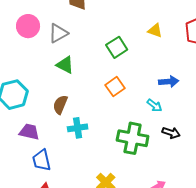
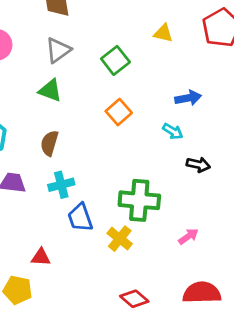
gray triangle: (58, 33) -> (58, 50), moved
cyan cross: (78, 128) -> (61, 185), moved
green cross: (133, 138) -> (139, 200), moved
blue trapezoid: (42, 160) -> (80, 218), moved

